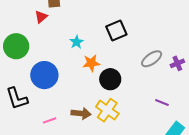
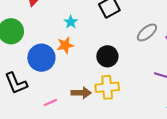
orange star: (91, 63) -> (65, 45), moved
yellow cross: (107, 110) -> (107, 87), turned -35

